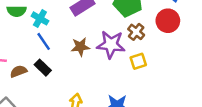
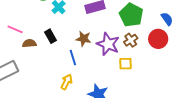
blue line: (44, 41) -> (73, 57), moved
black rectangle: (43, 68) -> (51, 36), moved

